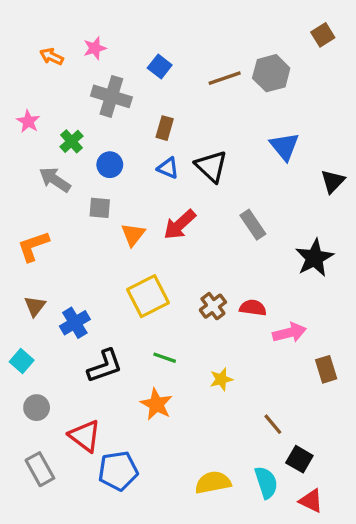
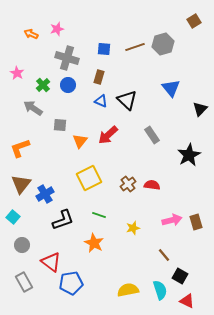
blue square: (160, 66) -> (104, 49), moved, turned -32
blue circle: (110, 165) -> (68, 85), moved
brown triangle: (35, 306) -> (21, 184), size x1.5
pink arrow: (289, 333) -> (172, 220), moved

